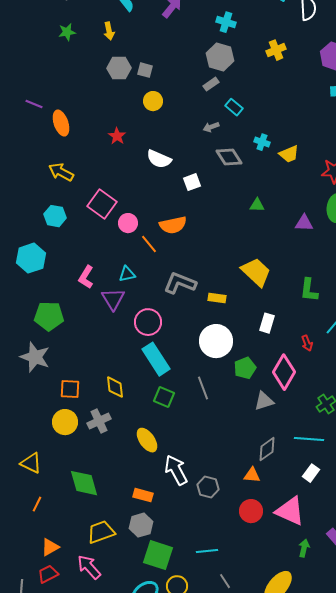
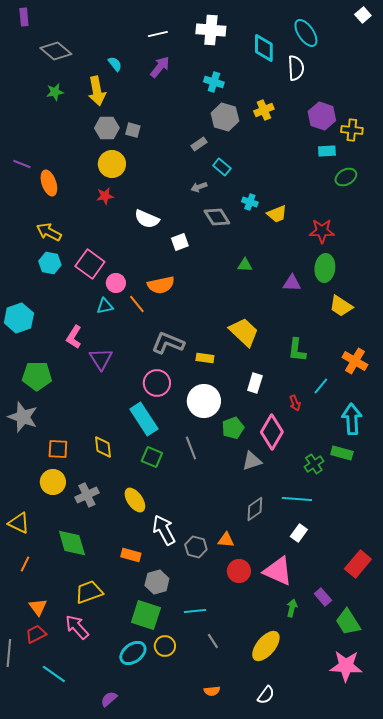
yellow arrow: (109, 31) -> (97, 91), size x1.6
gray hexagon: (220, 57) -> (225, 117), moved
yellow circle: (153, 101) -> (112, 164), moved, size x1.4
red star: (117, 136) -> (105, 196), turned 30
cyan hexagon: (55, 216) -> (50, 263), moved
cyan triangle: (127, 274) -> (105, 306), moved
pink circle: (148, 322) -> (157, 383), moved
gray cross: (99, 421) -> (87, 495), moved
orange triangle: (252, 475) -> (226, 540), moved
gray hexagon: (141, 525) -> (157, 582), moved
orange triangle: (50, 547) -> (38, 607), turned -36

